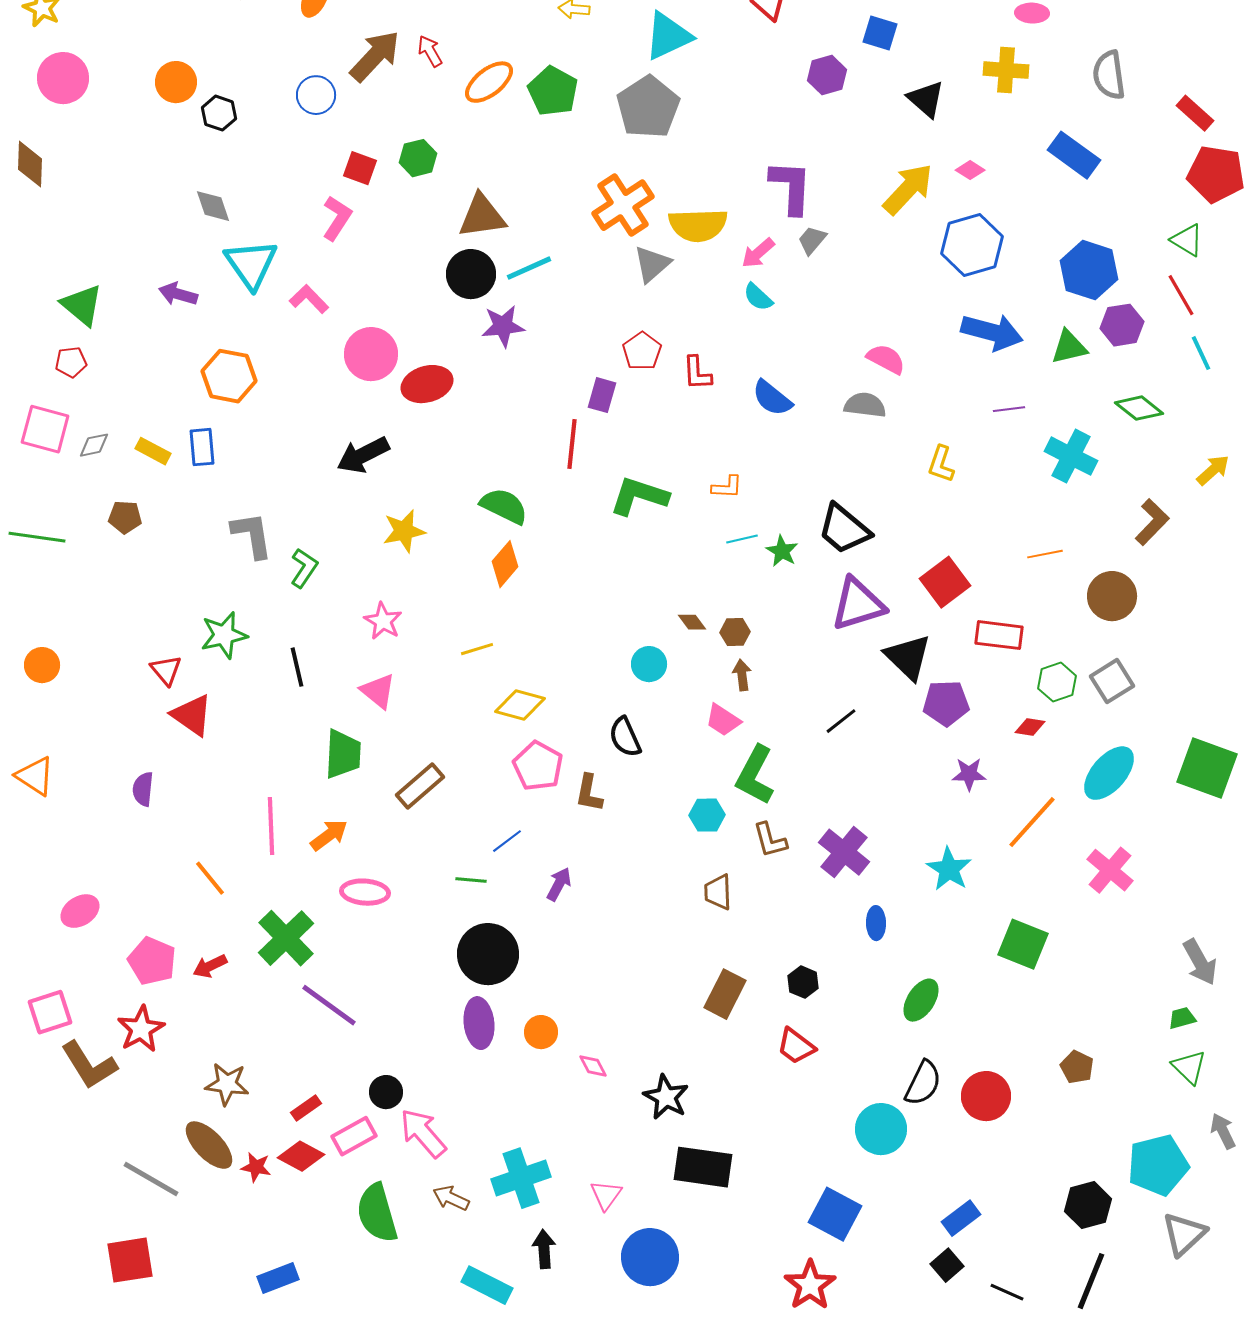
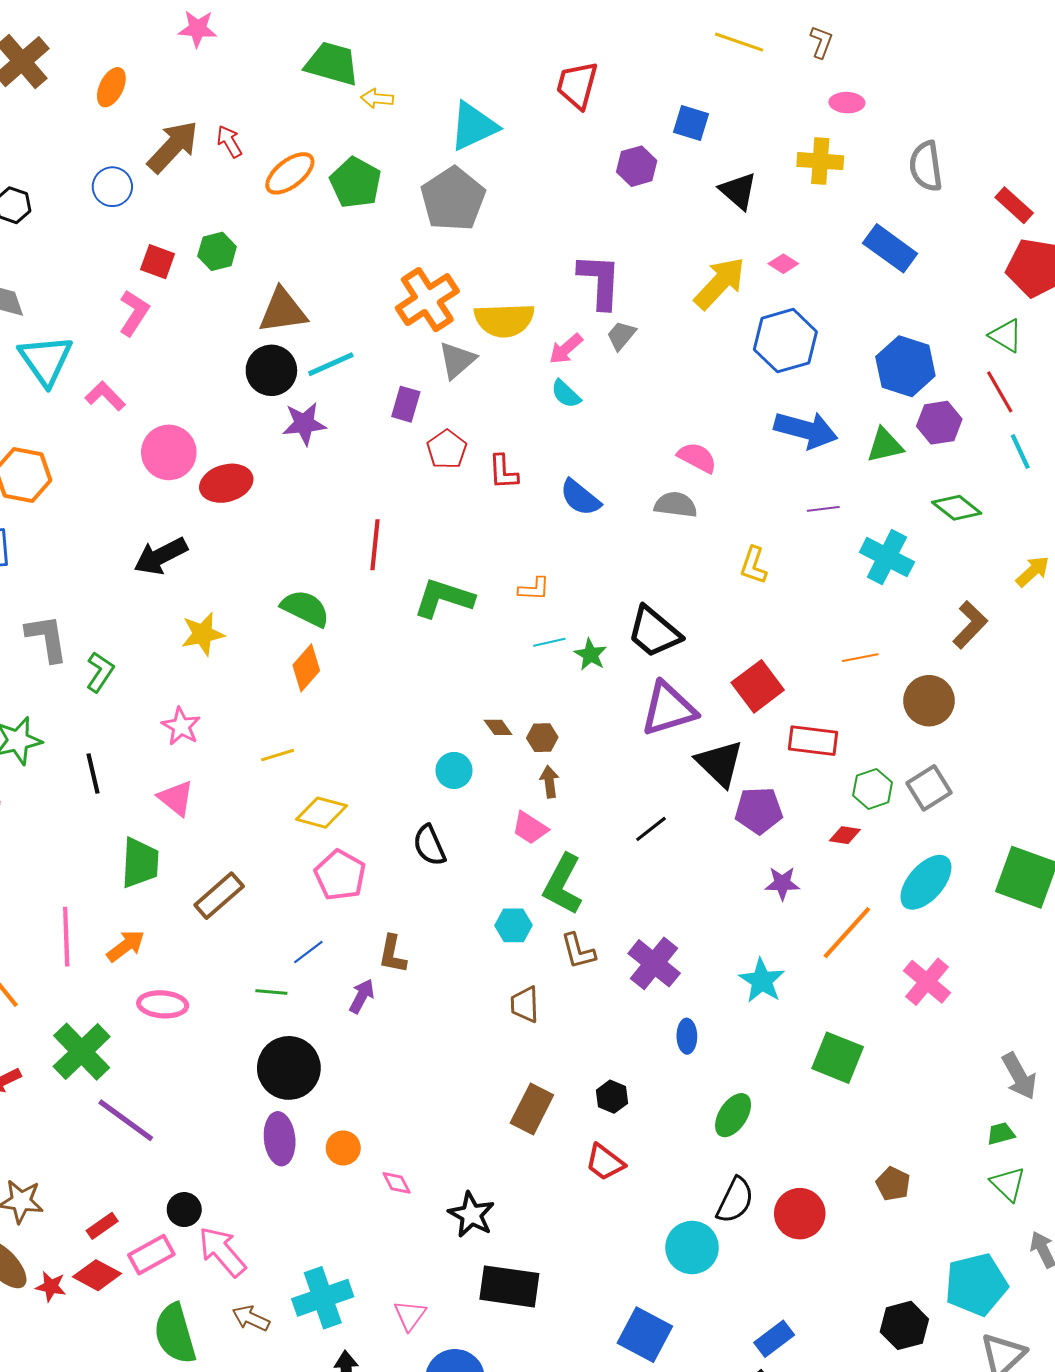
purple rectangle: (602, 395) -> (406, 404), moved
brown L-shape: (589, 793) -> (392, 954), moved

